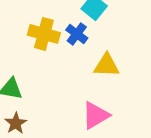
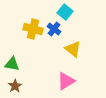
yellow triangle: (107, 65) -> (73, 49), turned 36

